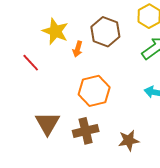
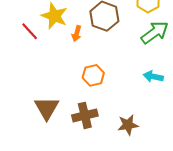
red line: (31, 63) -> (30, 31), moved
orange hexagon: (94, 91) -> (93, 75), size x0.7

